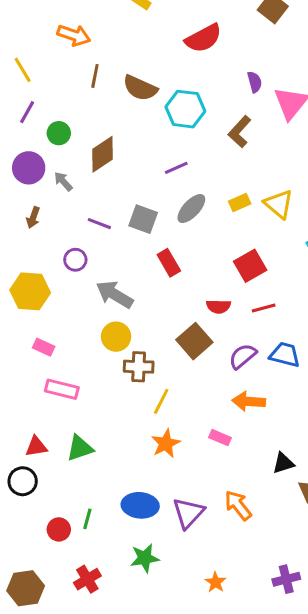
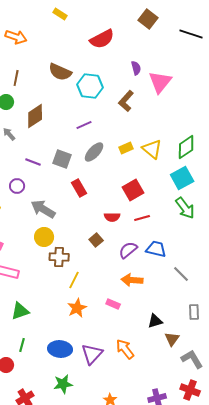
brown line: (95, 76) -> (16, 78), moved
brown square: (194, 341) -> (96, 240), size x0.6
green line: (87, 519) -> (22, 345), moved

